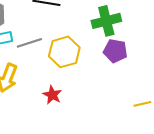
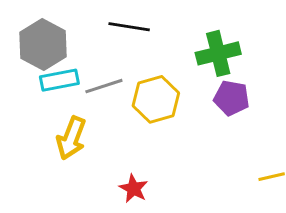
red star: (52, 95) -> (134, 189), moved

